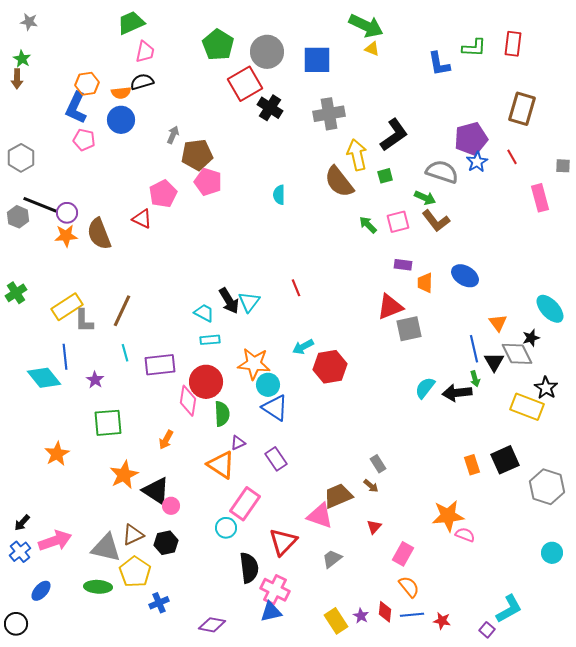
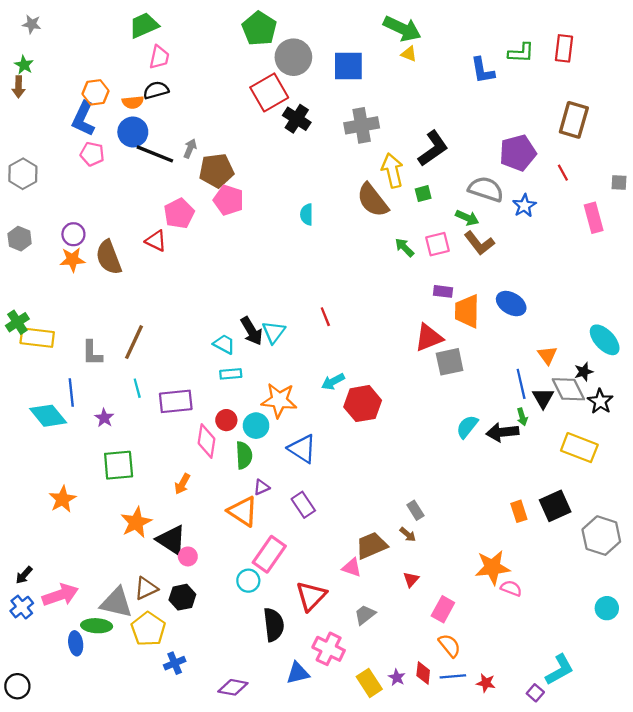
green pentagon: (218, 45) -> (259, 29), moved
blue star: (477, 162) -> (524, 206), moved
black line: (40, 205) -> (155, 154), moved
orange trapezoid: (425, 283) -> (467, 311), size x1.5
yellow rectangle: (67, 307) -> (37, 338), moved, turned 40
red circle: (206, 382) -> (226, 420), size x0.6
cyan circle: (268, 385) -> (256, 426), moved
black star: (546, 388) -> (600, 401), moved
pink triangle: (320, 516) -> (352, 567), size x0.7
green ellipse: (98, 587) -> (97, 626), moved
pink cross: (275, 590) -> (329, 649), moved
blue ellipse: (41, 591) -> (76, 643), moved, turned -50

